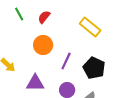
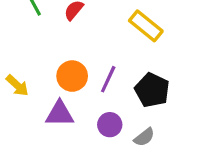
orange circle: (43, 45) -> (72, 76), moved

